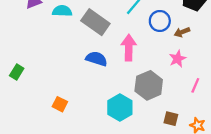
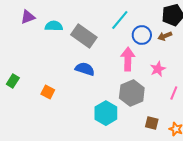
brown arrow: (182, 32) -> (165, 36), moved
pink arrow: (129, 48) -> (128, 59), moved
orange square: (60, 104) -> (48, 92), moved

